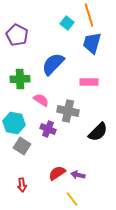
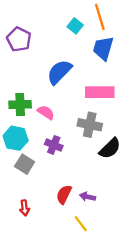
green cross: (20, 79) -> (20, 105), moved
pink rectangle: (89, 82) -> (100, 92), size x1.4
gray cross: (68, 111) -> (90, 125), moved
red semicircle: (57, 173) -> (64, 194), turned -30

